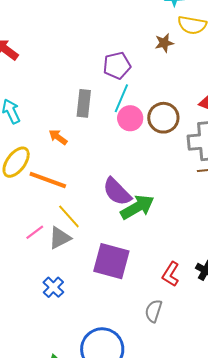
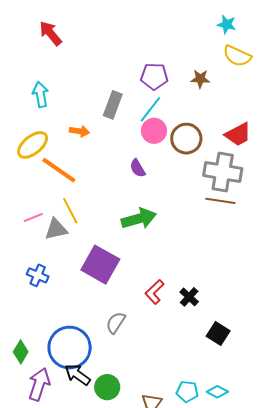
brown star: (164, 43) -> (200, 79), moved
orange arrow: (58, 137) -> (79, 131), turned 138
purple semicircle: (117, 192) -> (138, 168), moved, size x0.6
blue cross: (53, 287) -> (38, 275), turned -35
gray semicircle: (154, 311) -> (116, 323), moved

